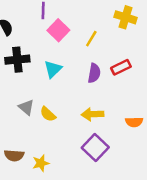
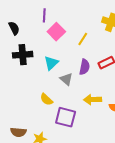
gray triangle: (26, 107) -> (66, 79), moved
yellow arrow: (93, 114) -> (93, 100), moved
purple square: (95, 147) -> (66, 117), moved, turned -30

